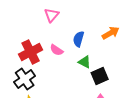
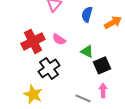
blue semicircle: (79, 39) -> (87, 14), moved
black cross: (25, 79) -> (49, 68), moved

